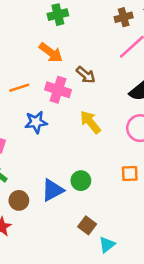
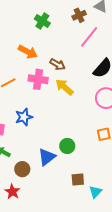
green cross: (58, 15) -> (42, 21), moved, turned -35
blue star: (36, 122) -> (24, 117), moved
yellow arrow: (90, 122) -> (64, 87), moved
brown square: (87, 225) -> (78, 180), turned -32

